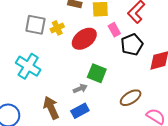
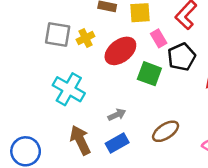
cyan cross: (28, 66) -> (69, 89), moved
green square: (97, 73) -> (149, 74), moved
brown ellipse: (131, 98) -> (166, 131), moved

